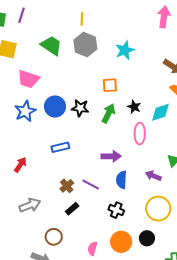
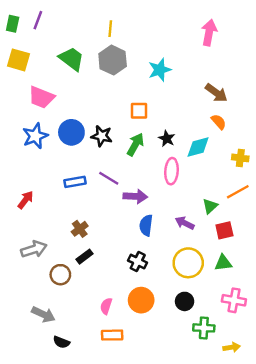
purple line: (91, 185) -> (109, 178), moved
brown circle: (54, 237) -> (60, 275), moved
black circle: (147, 238) -> (185, 301), moved

